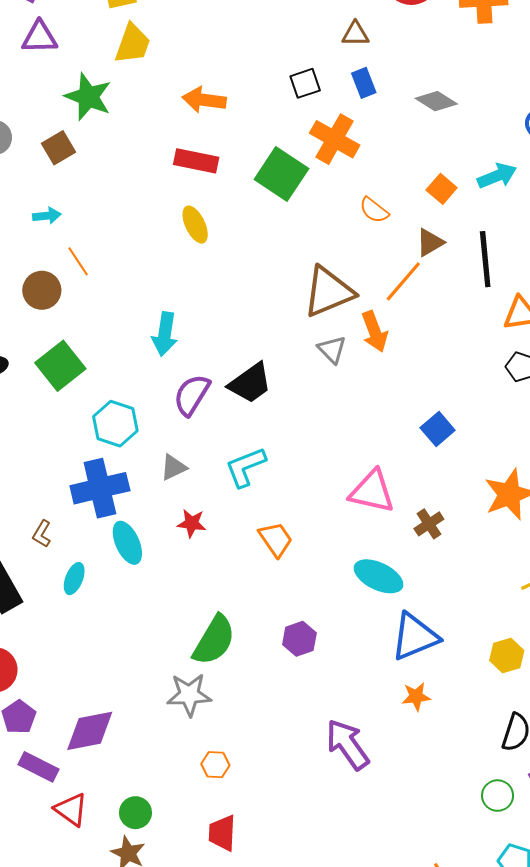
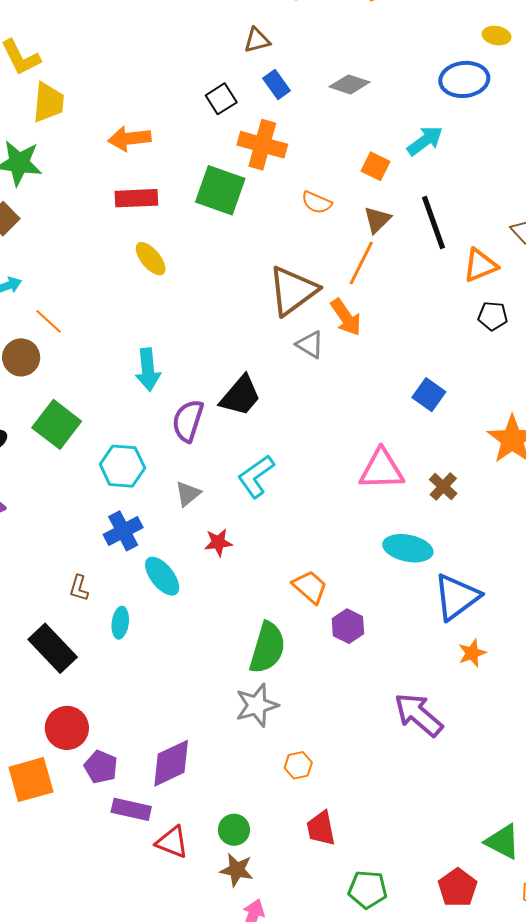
blue cross: (100, 488) -> (123, 531), size x0.7
orange trapezoid: (276, 539) -> (310, 587), moved

